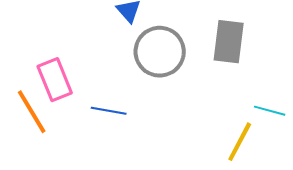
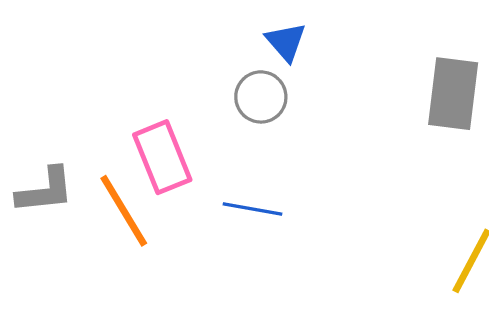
gray circle: (160, 52) -> (261, 97), moved, size x0.6

